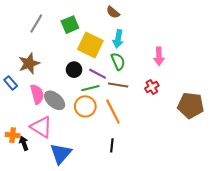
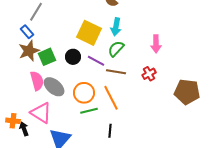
green square: (70, 25) -> (47, 57), moved
green semicircle: (118, 61) -> (116, 49), turned -114
blue rectangle: (11, 83) -> (27, 32), moved
green line: (90, 88) -> (89, 111), moved

